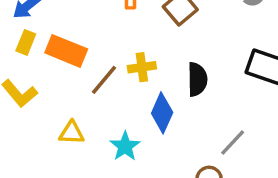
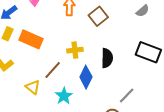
brown line: (104, 80) -> (53, 70), moved
yellow triangle: (72, 133) -> (33, 87), turned 35

